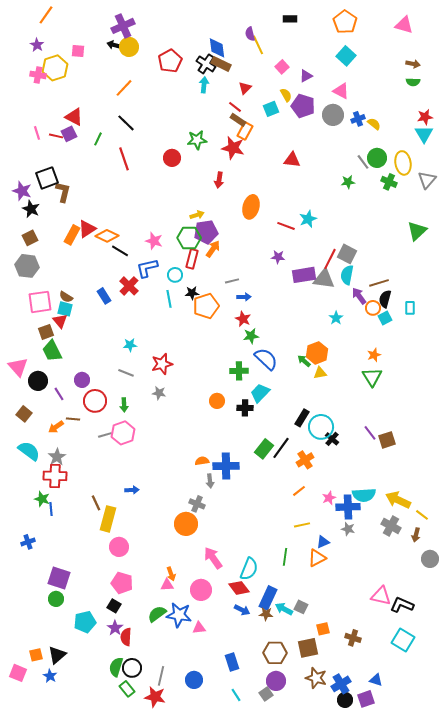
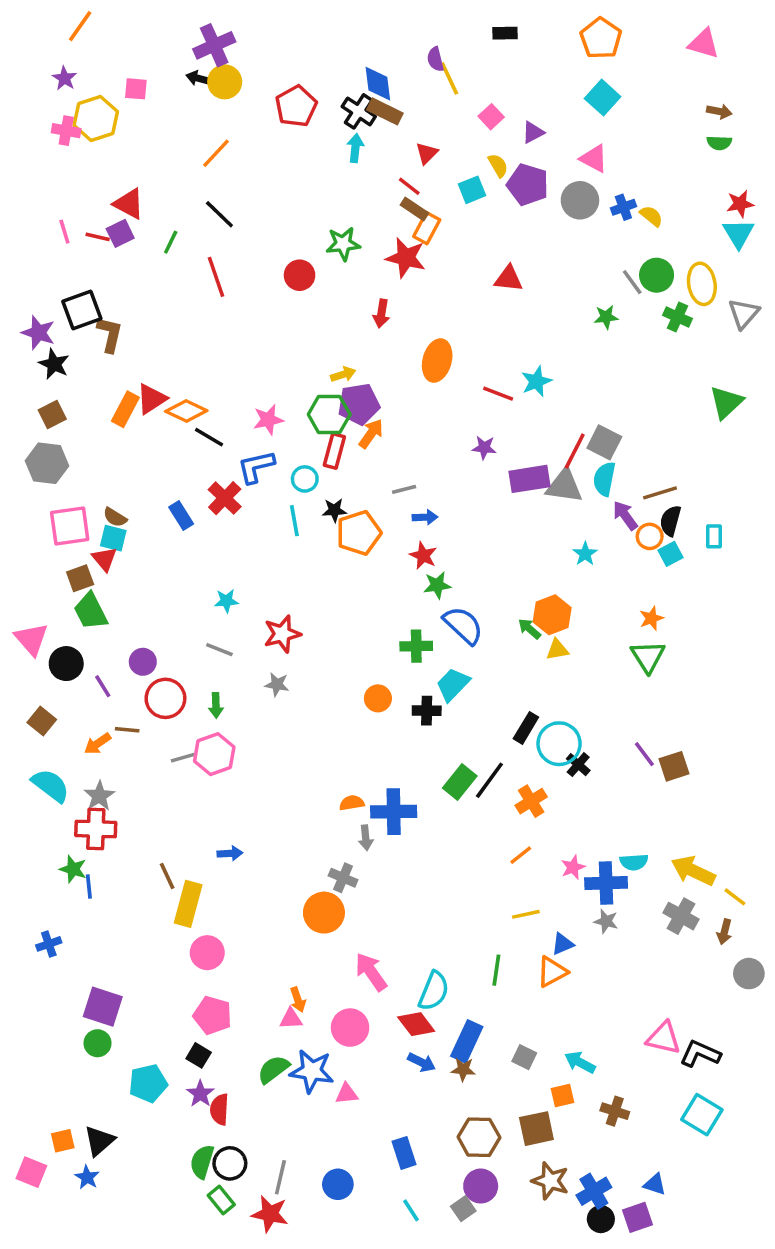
pink star: (154, 241) -> (268, 420), turned -30
cyan semicircle: (364, 495) -> (634, 862), size x0.7
cyan arrow: (284, 609) -> (580, 1062), moved

